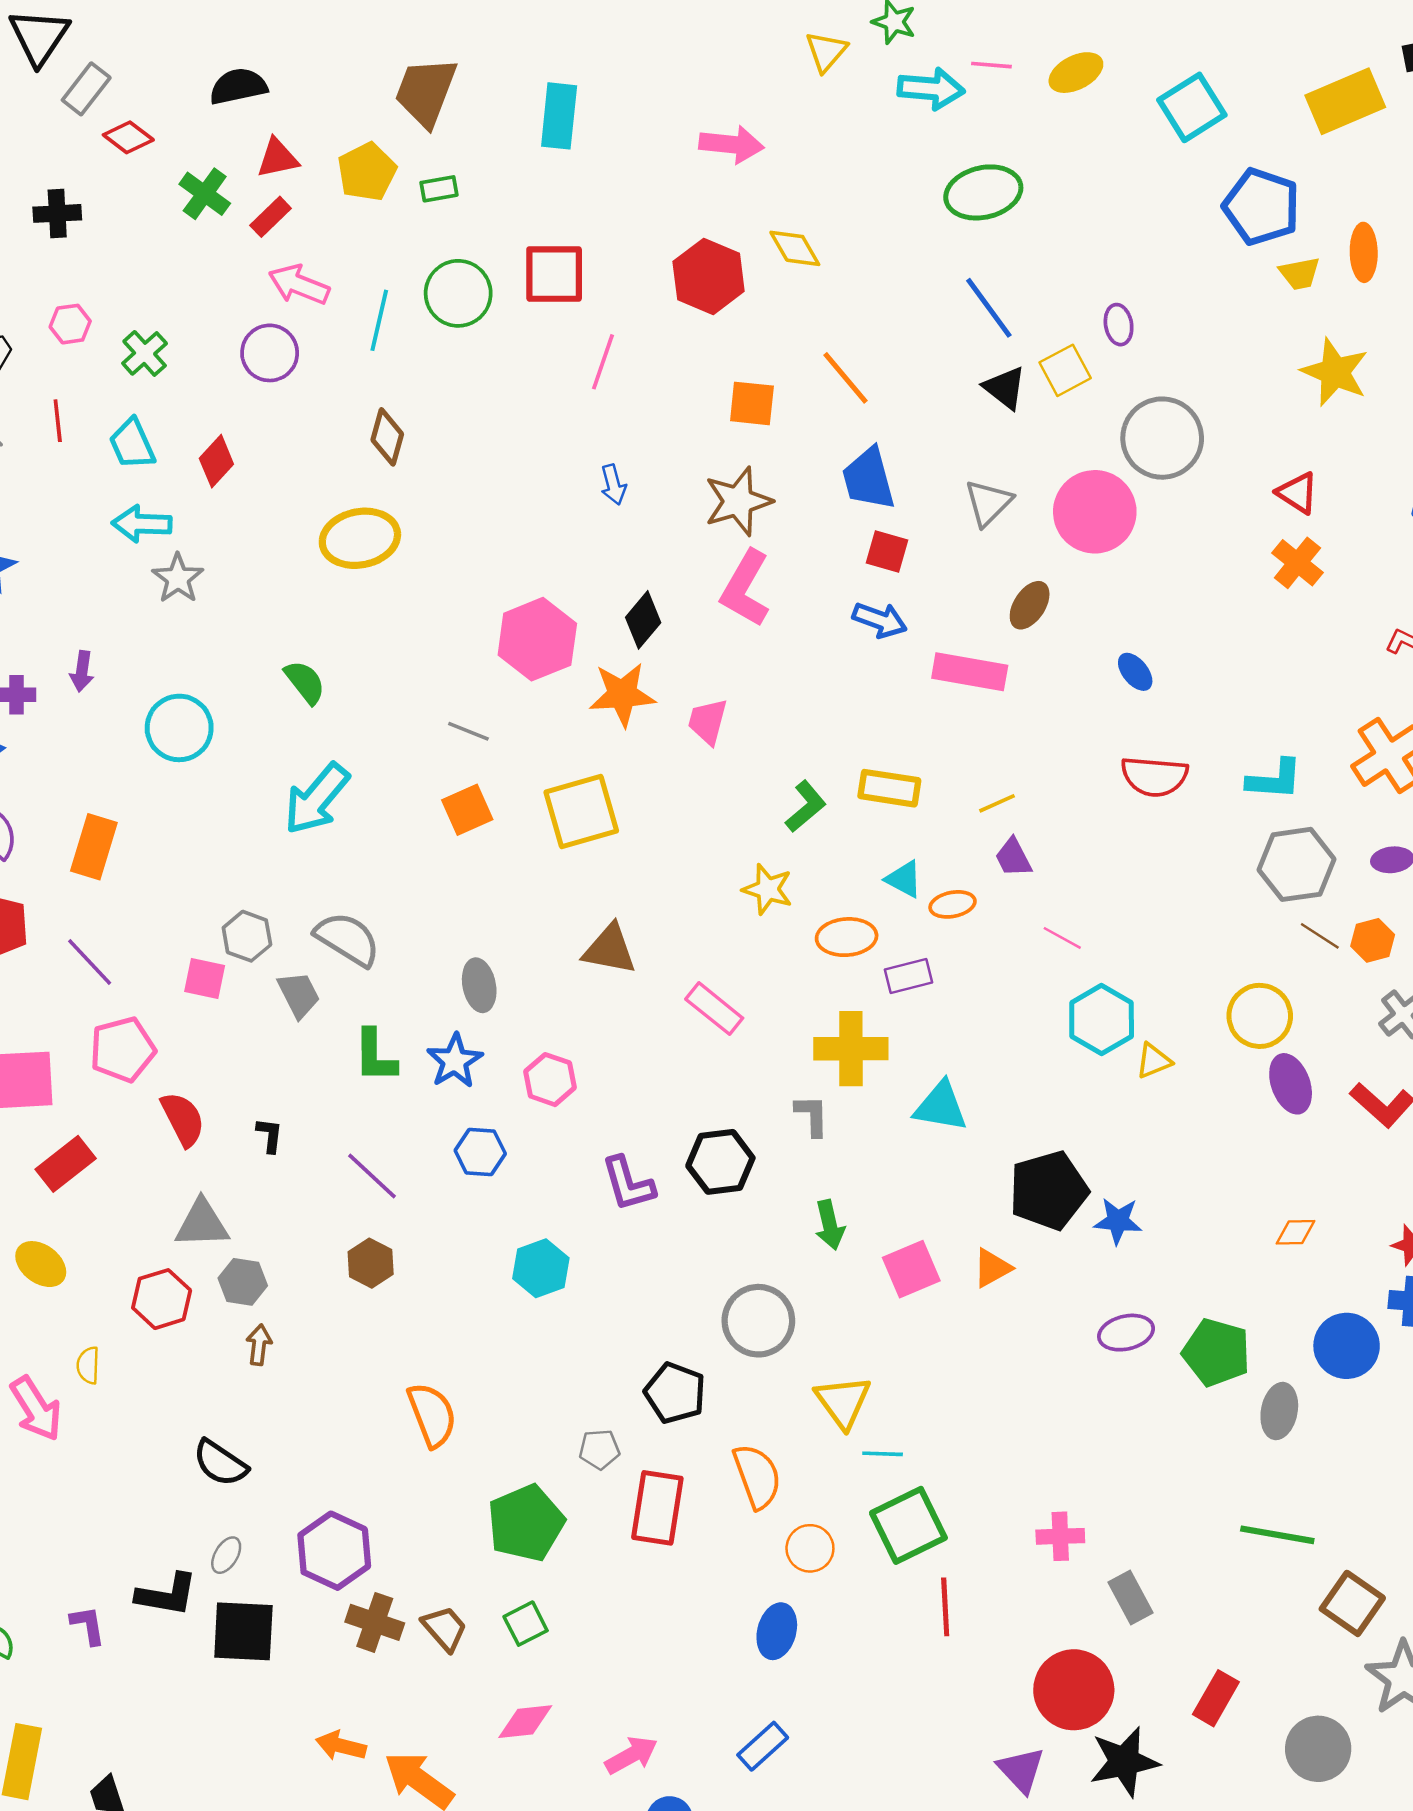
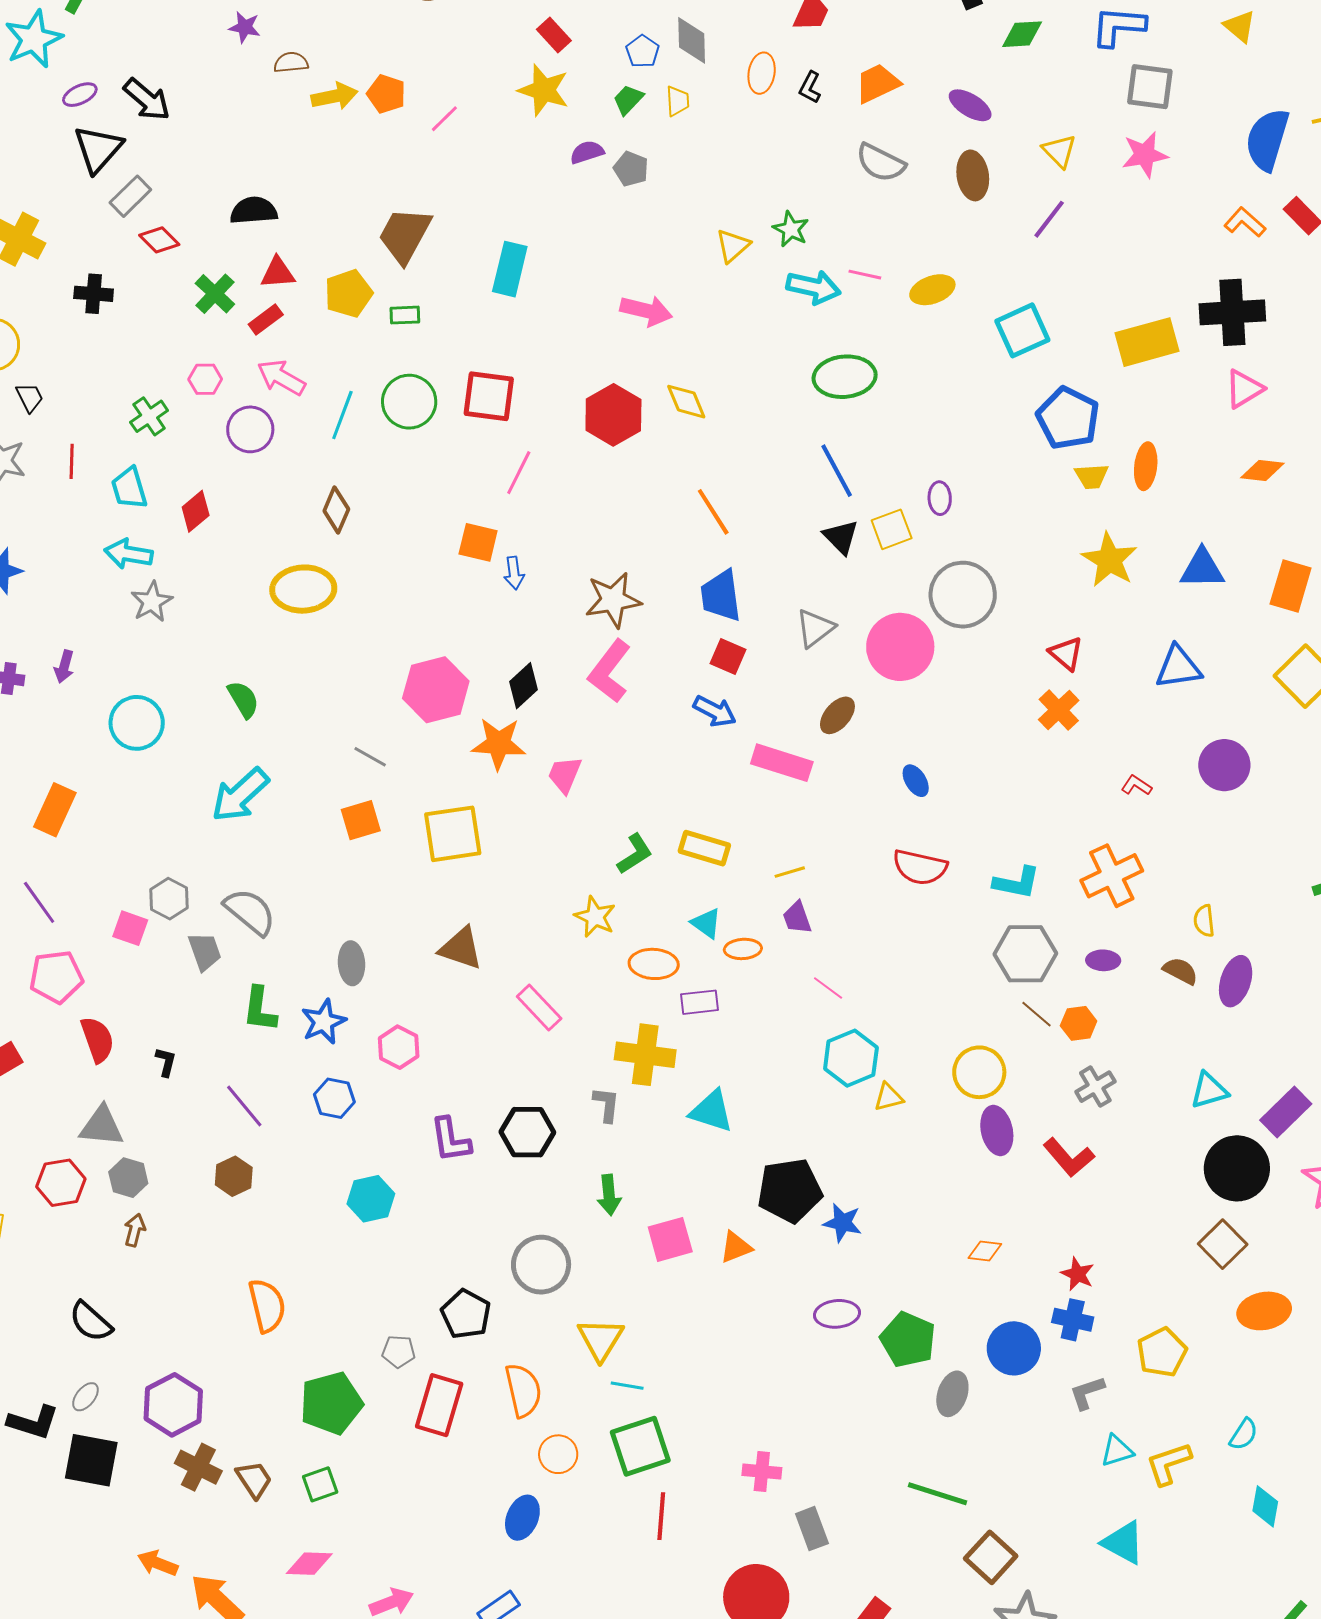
pink hexagon: (70, 324) -> (205, 379), moved
orange square: (752, 403) -> (478, 542), moved

